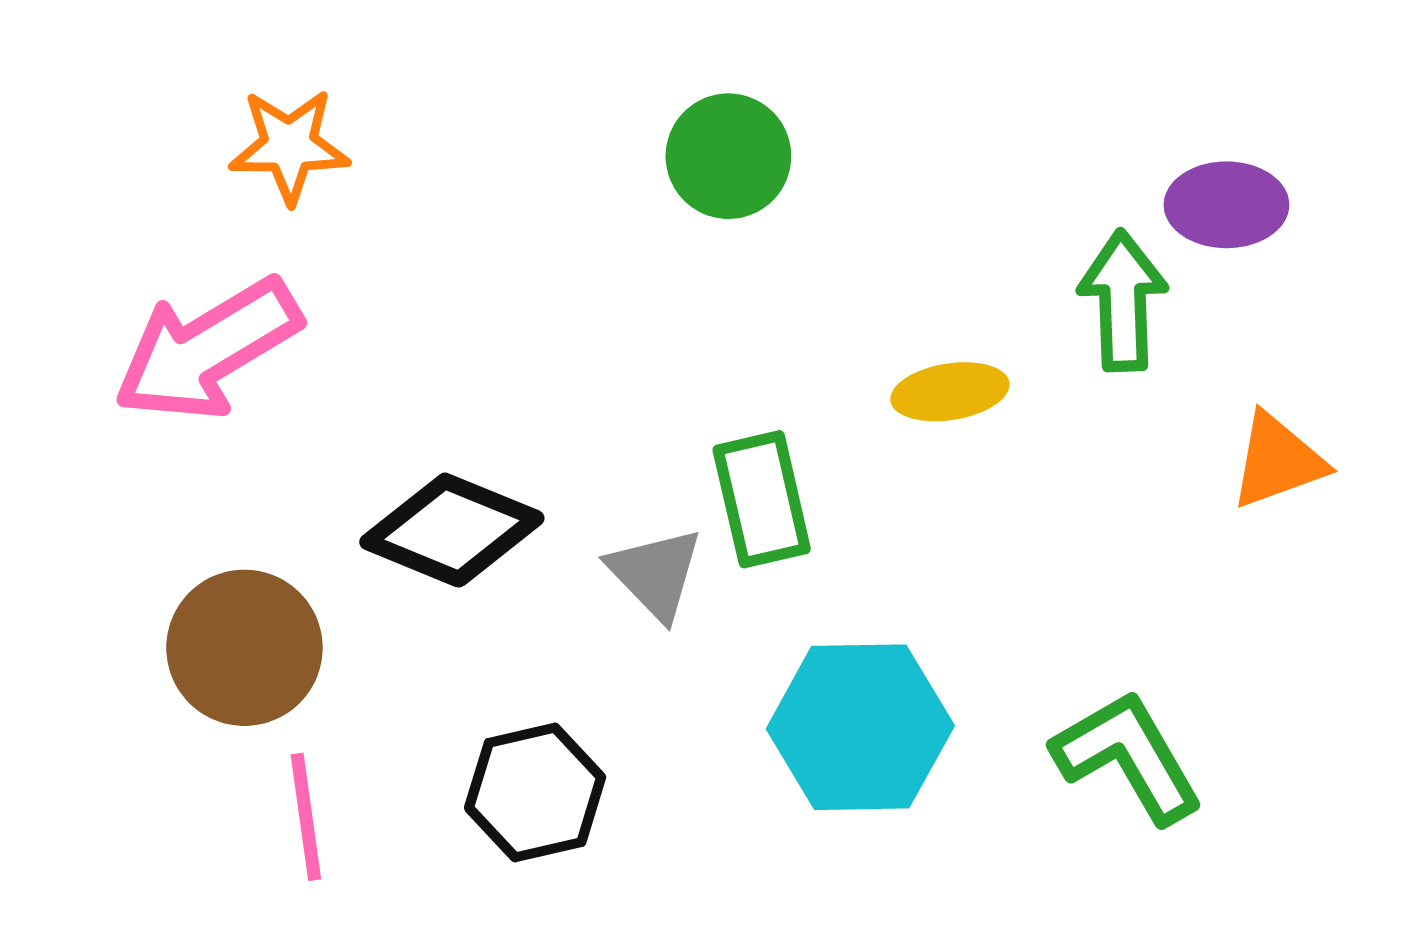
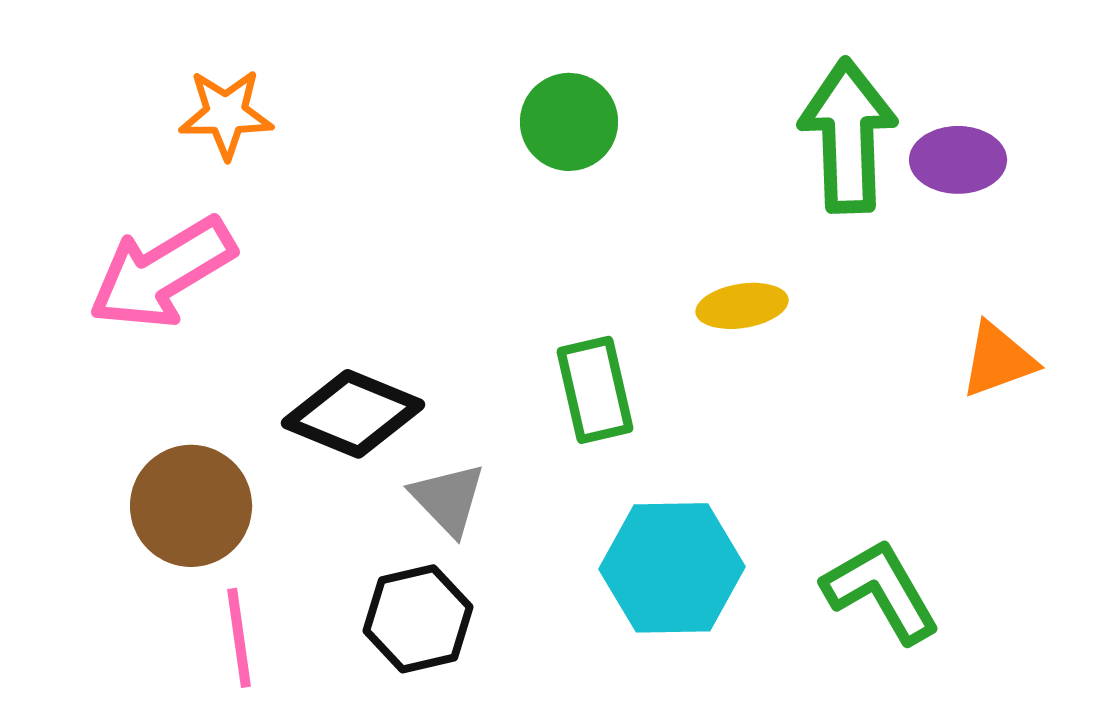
green arrow: (1123, 301) -> (848, 136), moved, size x1.4
gray triangle: (655, 574) -> (448, 499), moved

